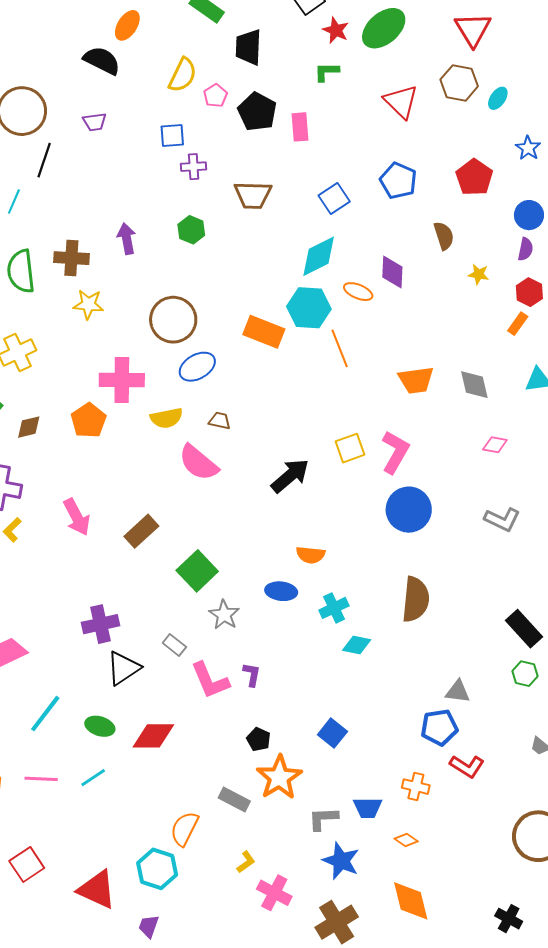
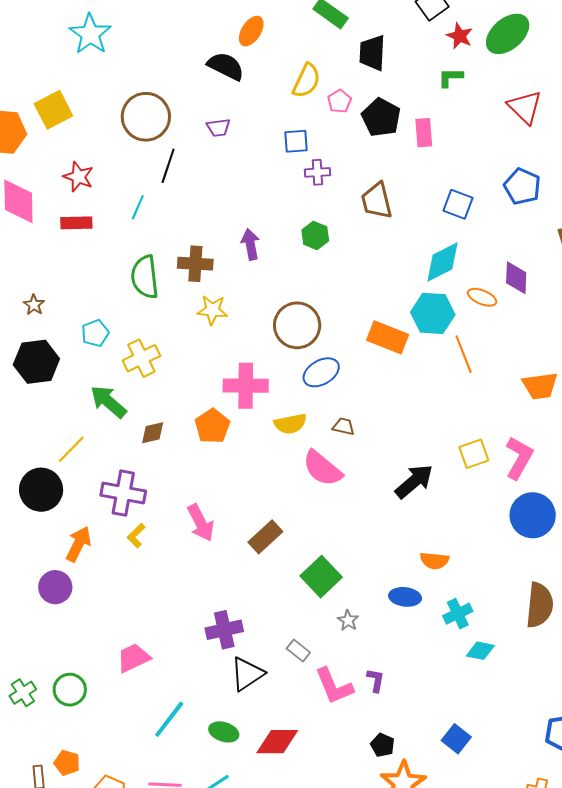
brown trapezoid: (253, 195) -> (377, 201), turned 75
blue square: (334, 199) -> (458, 204), turned -36
gray star: (224, 615) -> (348, 620), size x0.7

